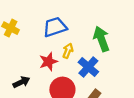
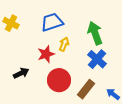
blue cross: (88, 67) -> (97, 59), moved

